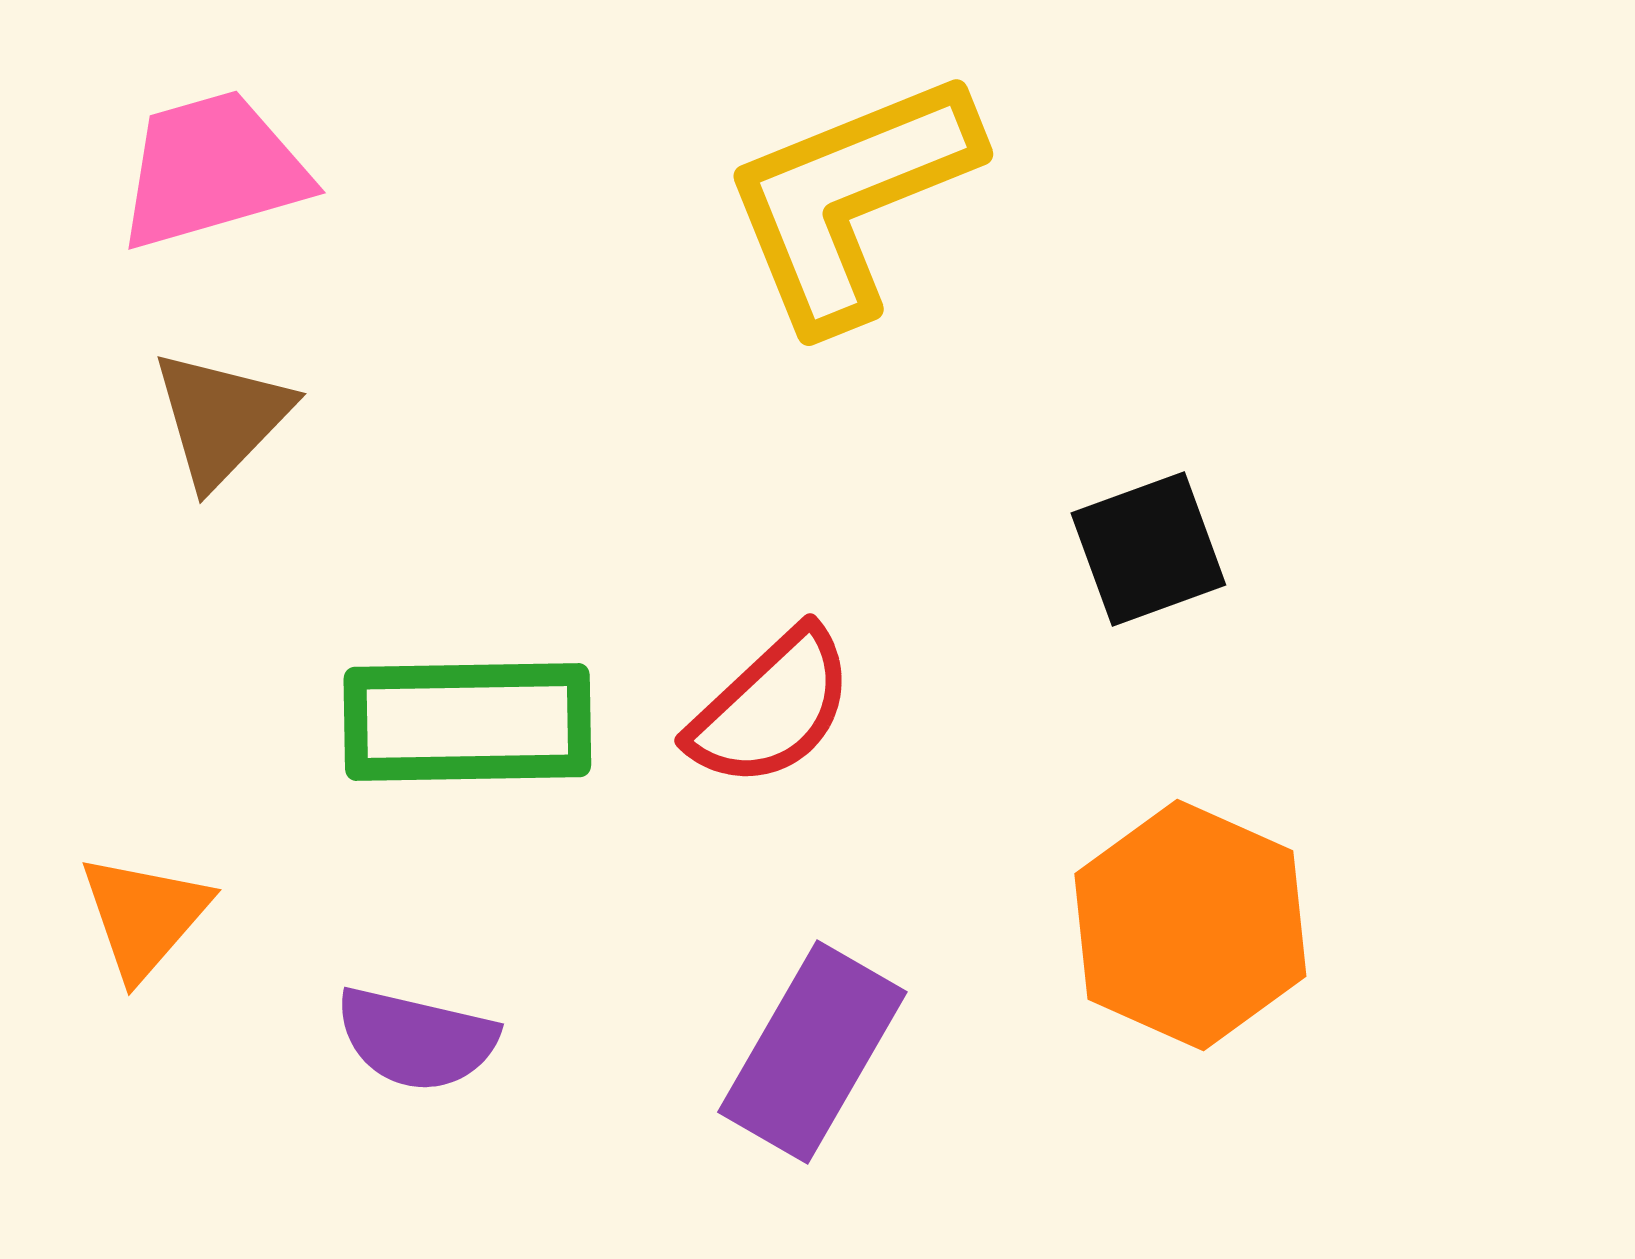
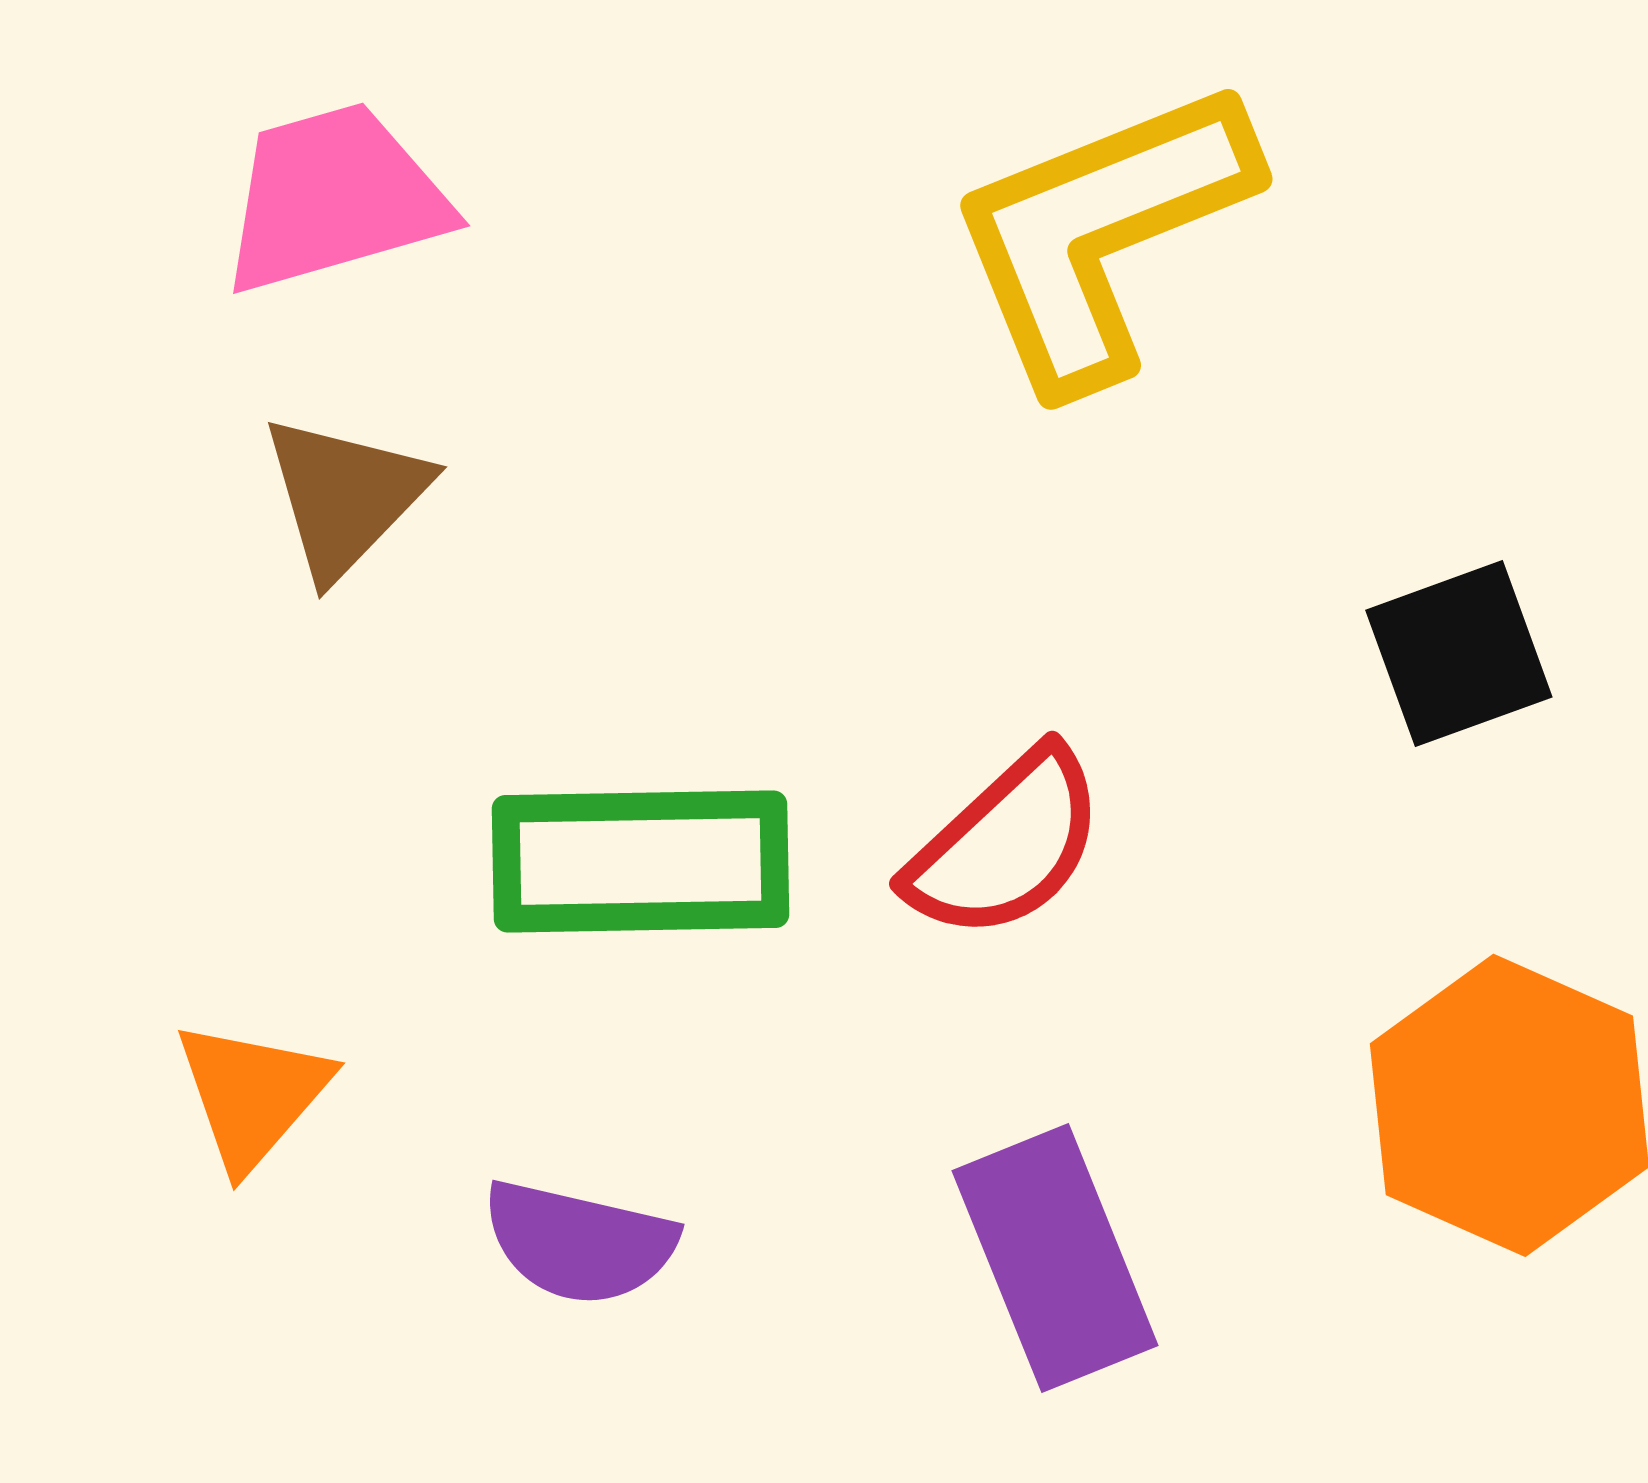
purple rectangle: (812, 1052) -> (1055, 1258), turned -52

